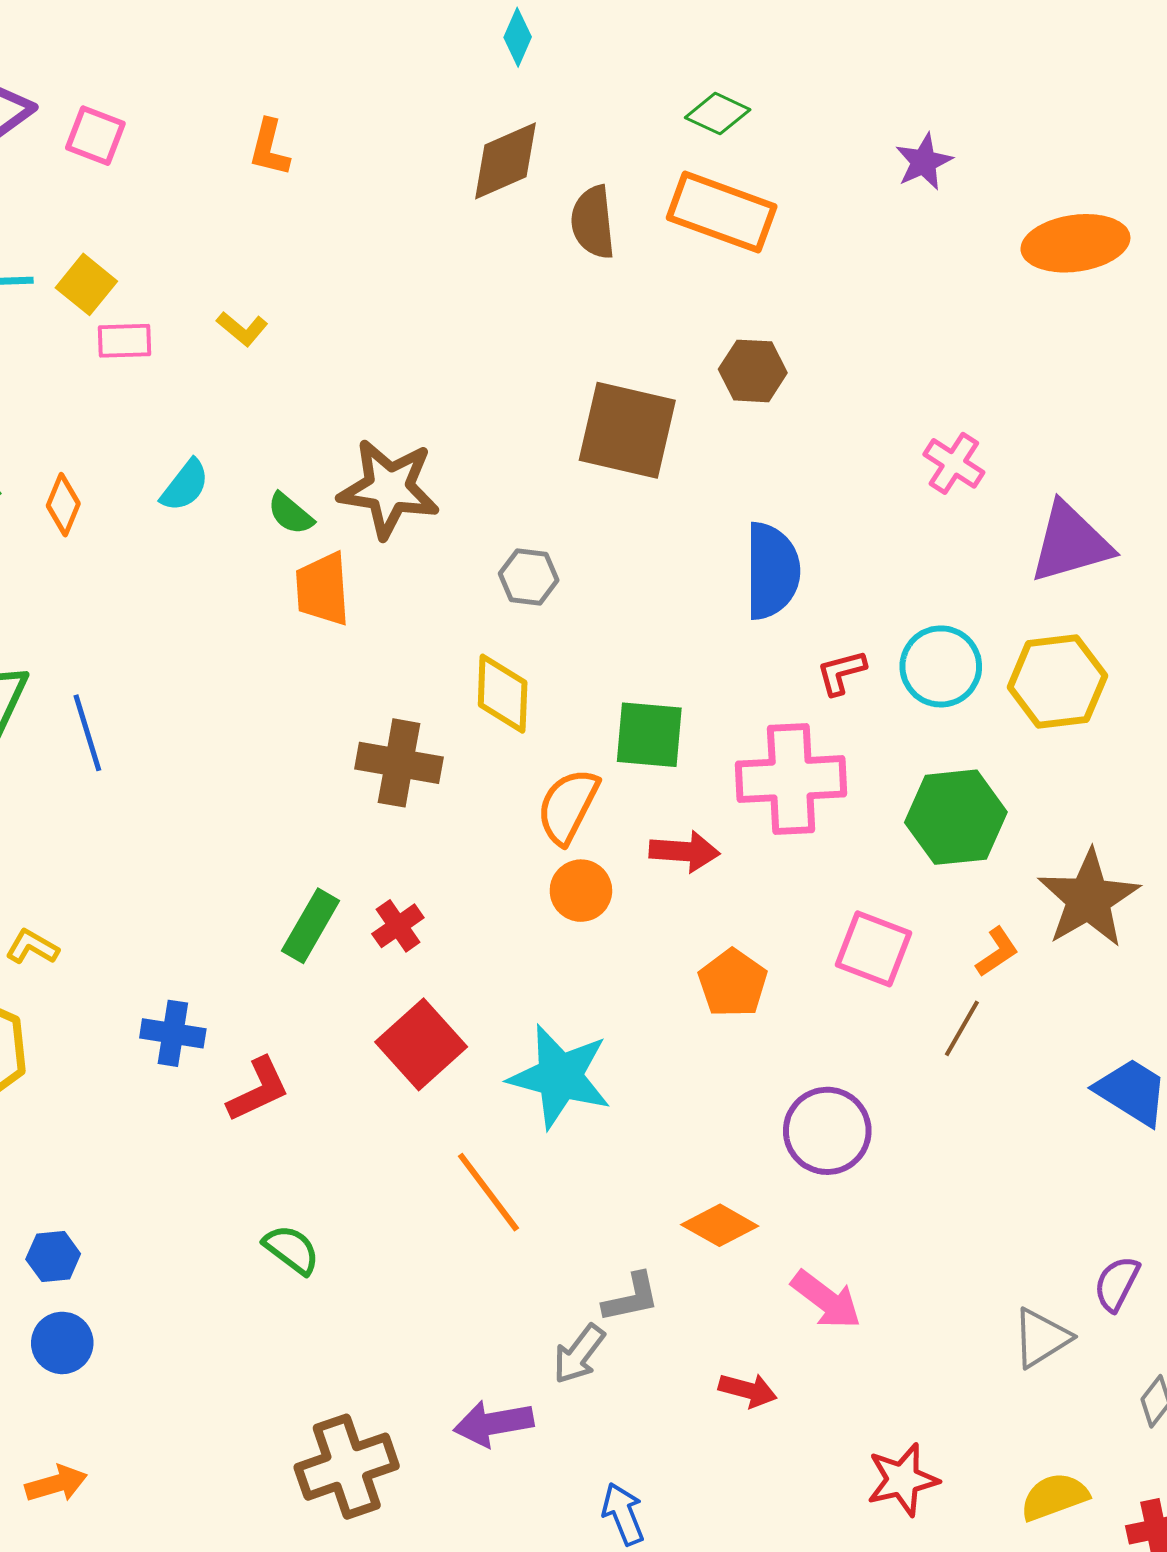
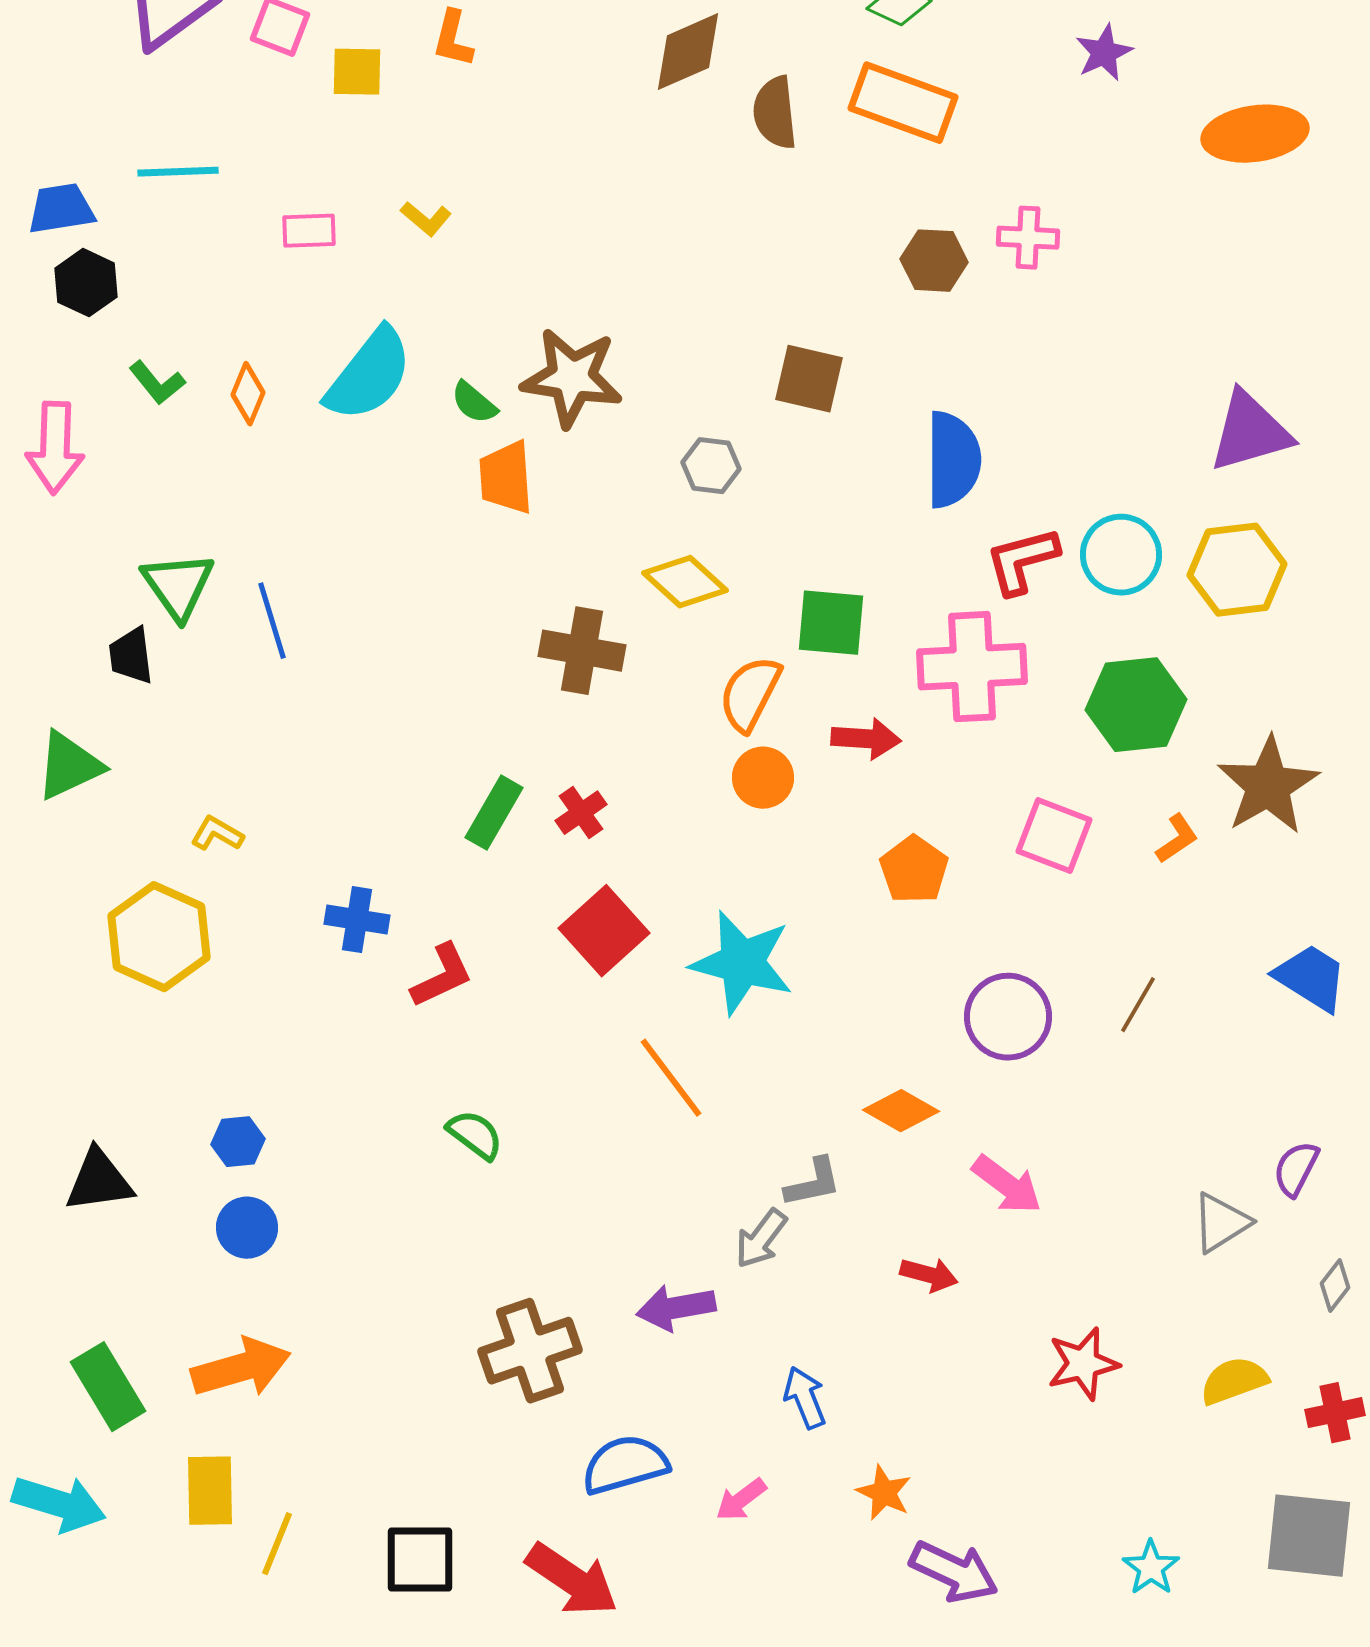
yellow square: (86, 284) -> (357, 72), moved, turned -38
brown square: (627, 430) -> (809, 379), moved, size x0.7
pink cross: (954, 463) -> (1028, 238), moved, turned -30
cyan semicircle: (185, 486) -> (369, 375), size x1.8
red L-shape: (841, 672) -> (1022, 561), size x1.5
yellow diamond: (503, 694) -> (685, 582), turned -50
brown line: (962, 1028) -> (1138, 1005), moved
orange arrow: (56, 1484) -> (241, 1368), size x1.6

